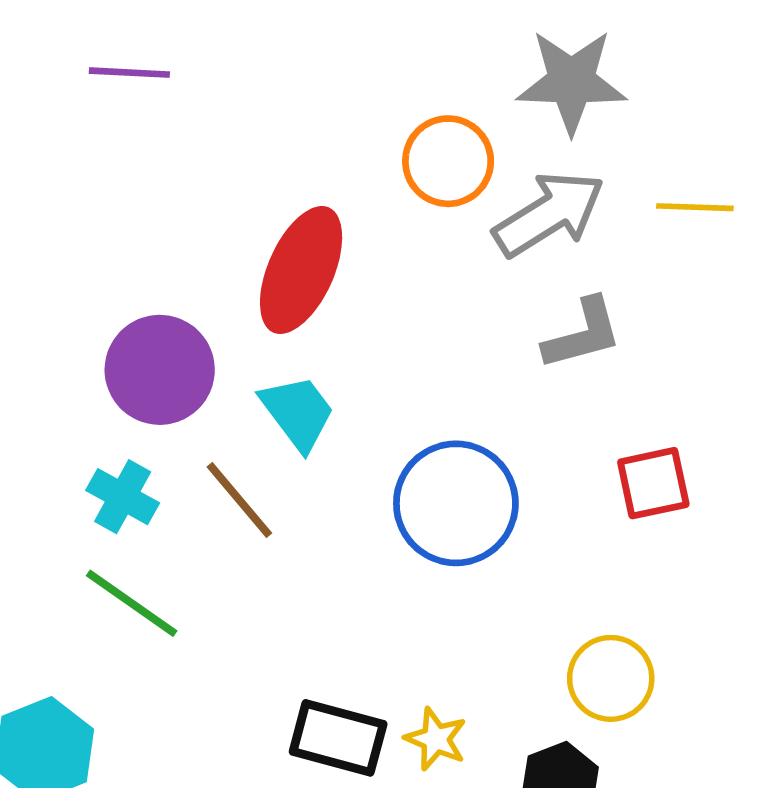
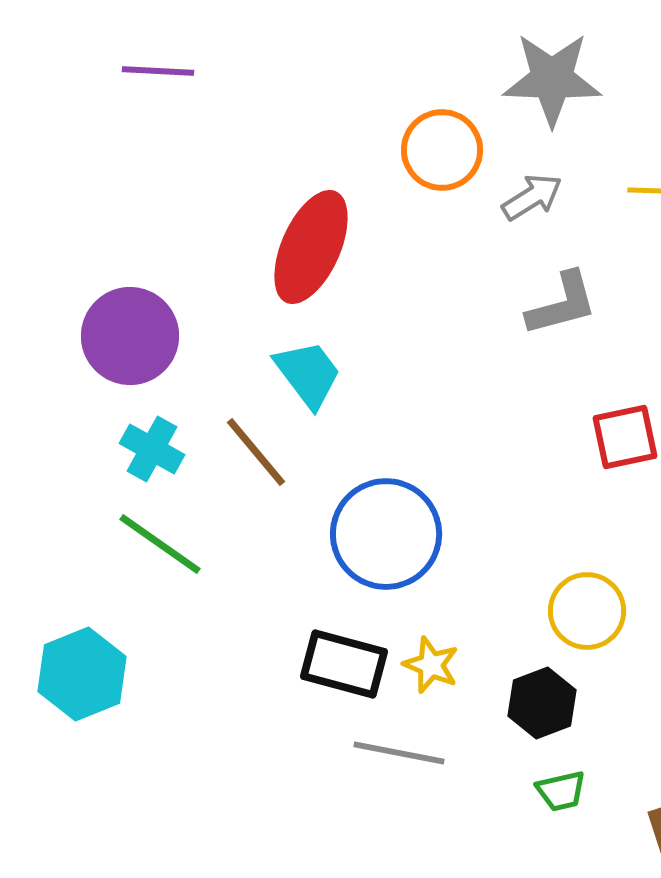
gray arrow: (549, 214) -> (532, 197), size x0.6
purple circle: (160, 370) -> (130, 336), moved
blue circle: (456, 503) -> (386, 534), moved

